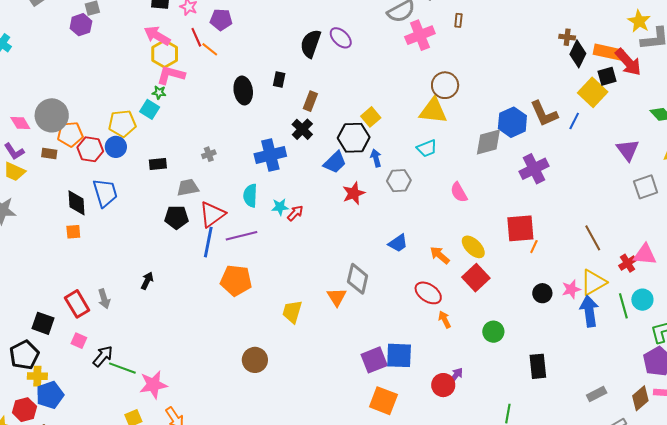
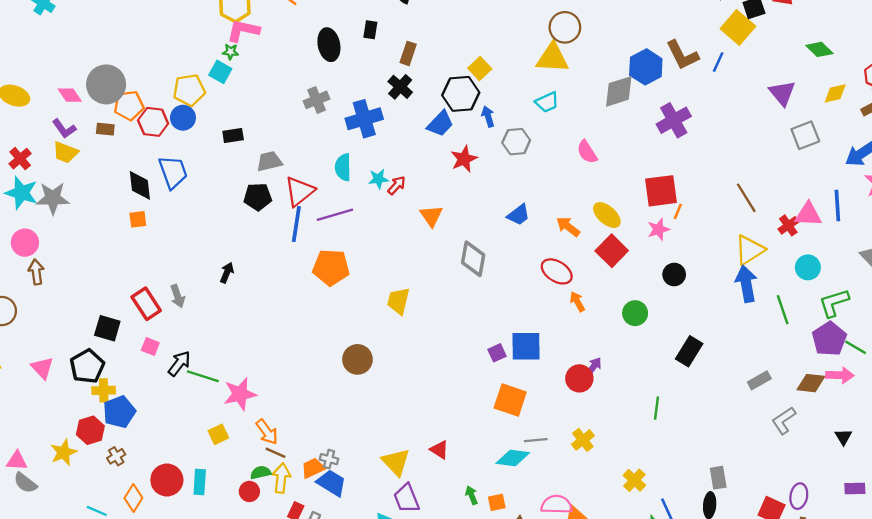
gray cross: (209, 154) -> (317, 100), moved, size x1.5
pink star: (571, 289) -> (658, 229), moved
black circle: (542, 293) -> (674, 275), moved
orange triangle: (337, 297) -> (431, 216), moved
green line: (623, 306) -> (783, 310), moved
purple square: (374, 360) -> (497, 353), size x0.6
black rectangle: (538, 366) -> (689, 351), turned 40
brown diamond: (640, 398) -> (811, 383), turned 50

